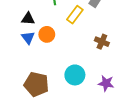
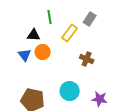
black triangle: (28, 19) -> (34, 35), moved
brown cross: (102, 42) -> (87, 59), moved

